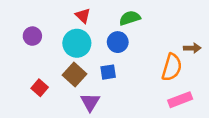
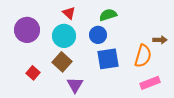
purple circle: (32, 36) -> (27, 30), size x1.6
blue square: (108, 72) -> (108, 59), moved, size x1.6

